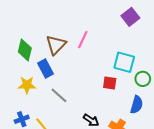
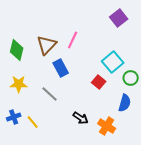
cyan square: (124, 62) -> (113, 62), turned 35
blue rectangle: (46, 69) -> (61, 68), moved
red square: (110, 83) -> (99, 82), turned 32

